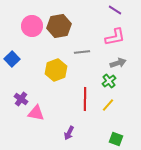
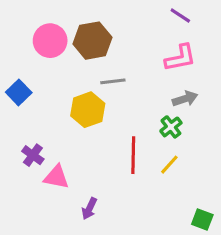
gray line: (82, 52) -> (113, 81), moved
purple arrow: (69, 133) -> (89, 209), moved
green square: (116, 139) -> (202, 219), moved

